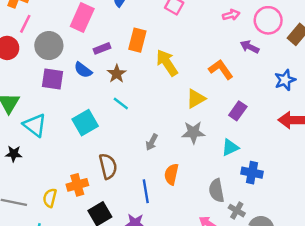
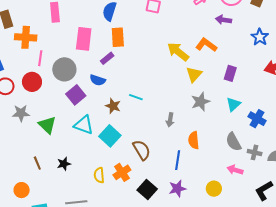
orange rectangle: (137, 40) -> (118, 37), moved
yellow arrow: (167, 63) -> (178, 52), moved
brown star: (117, 74) -> (113, 106), moved
purple square: (53, 79) -> (76, 95), turned -30
cyan square: (85, 123) -> (110, 136), moved
cyan triangle: (35, 125) -> (84, 125), moved
blue cross: (252, 173) -> (257, 119), turned 36
blue line: (146, 191) -> (178, 160), turned 36
yellow semicircle: (50, 198) -> (99, 175), moved

